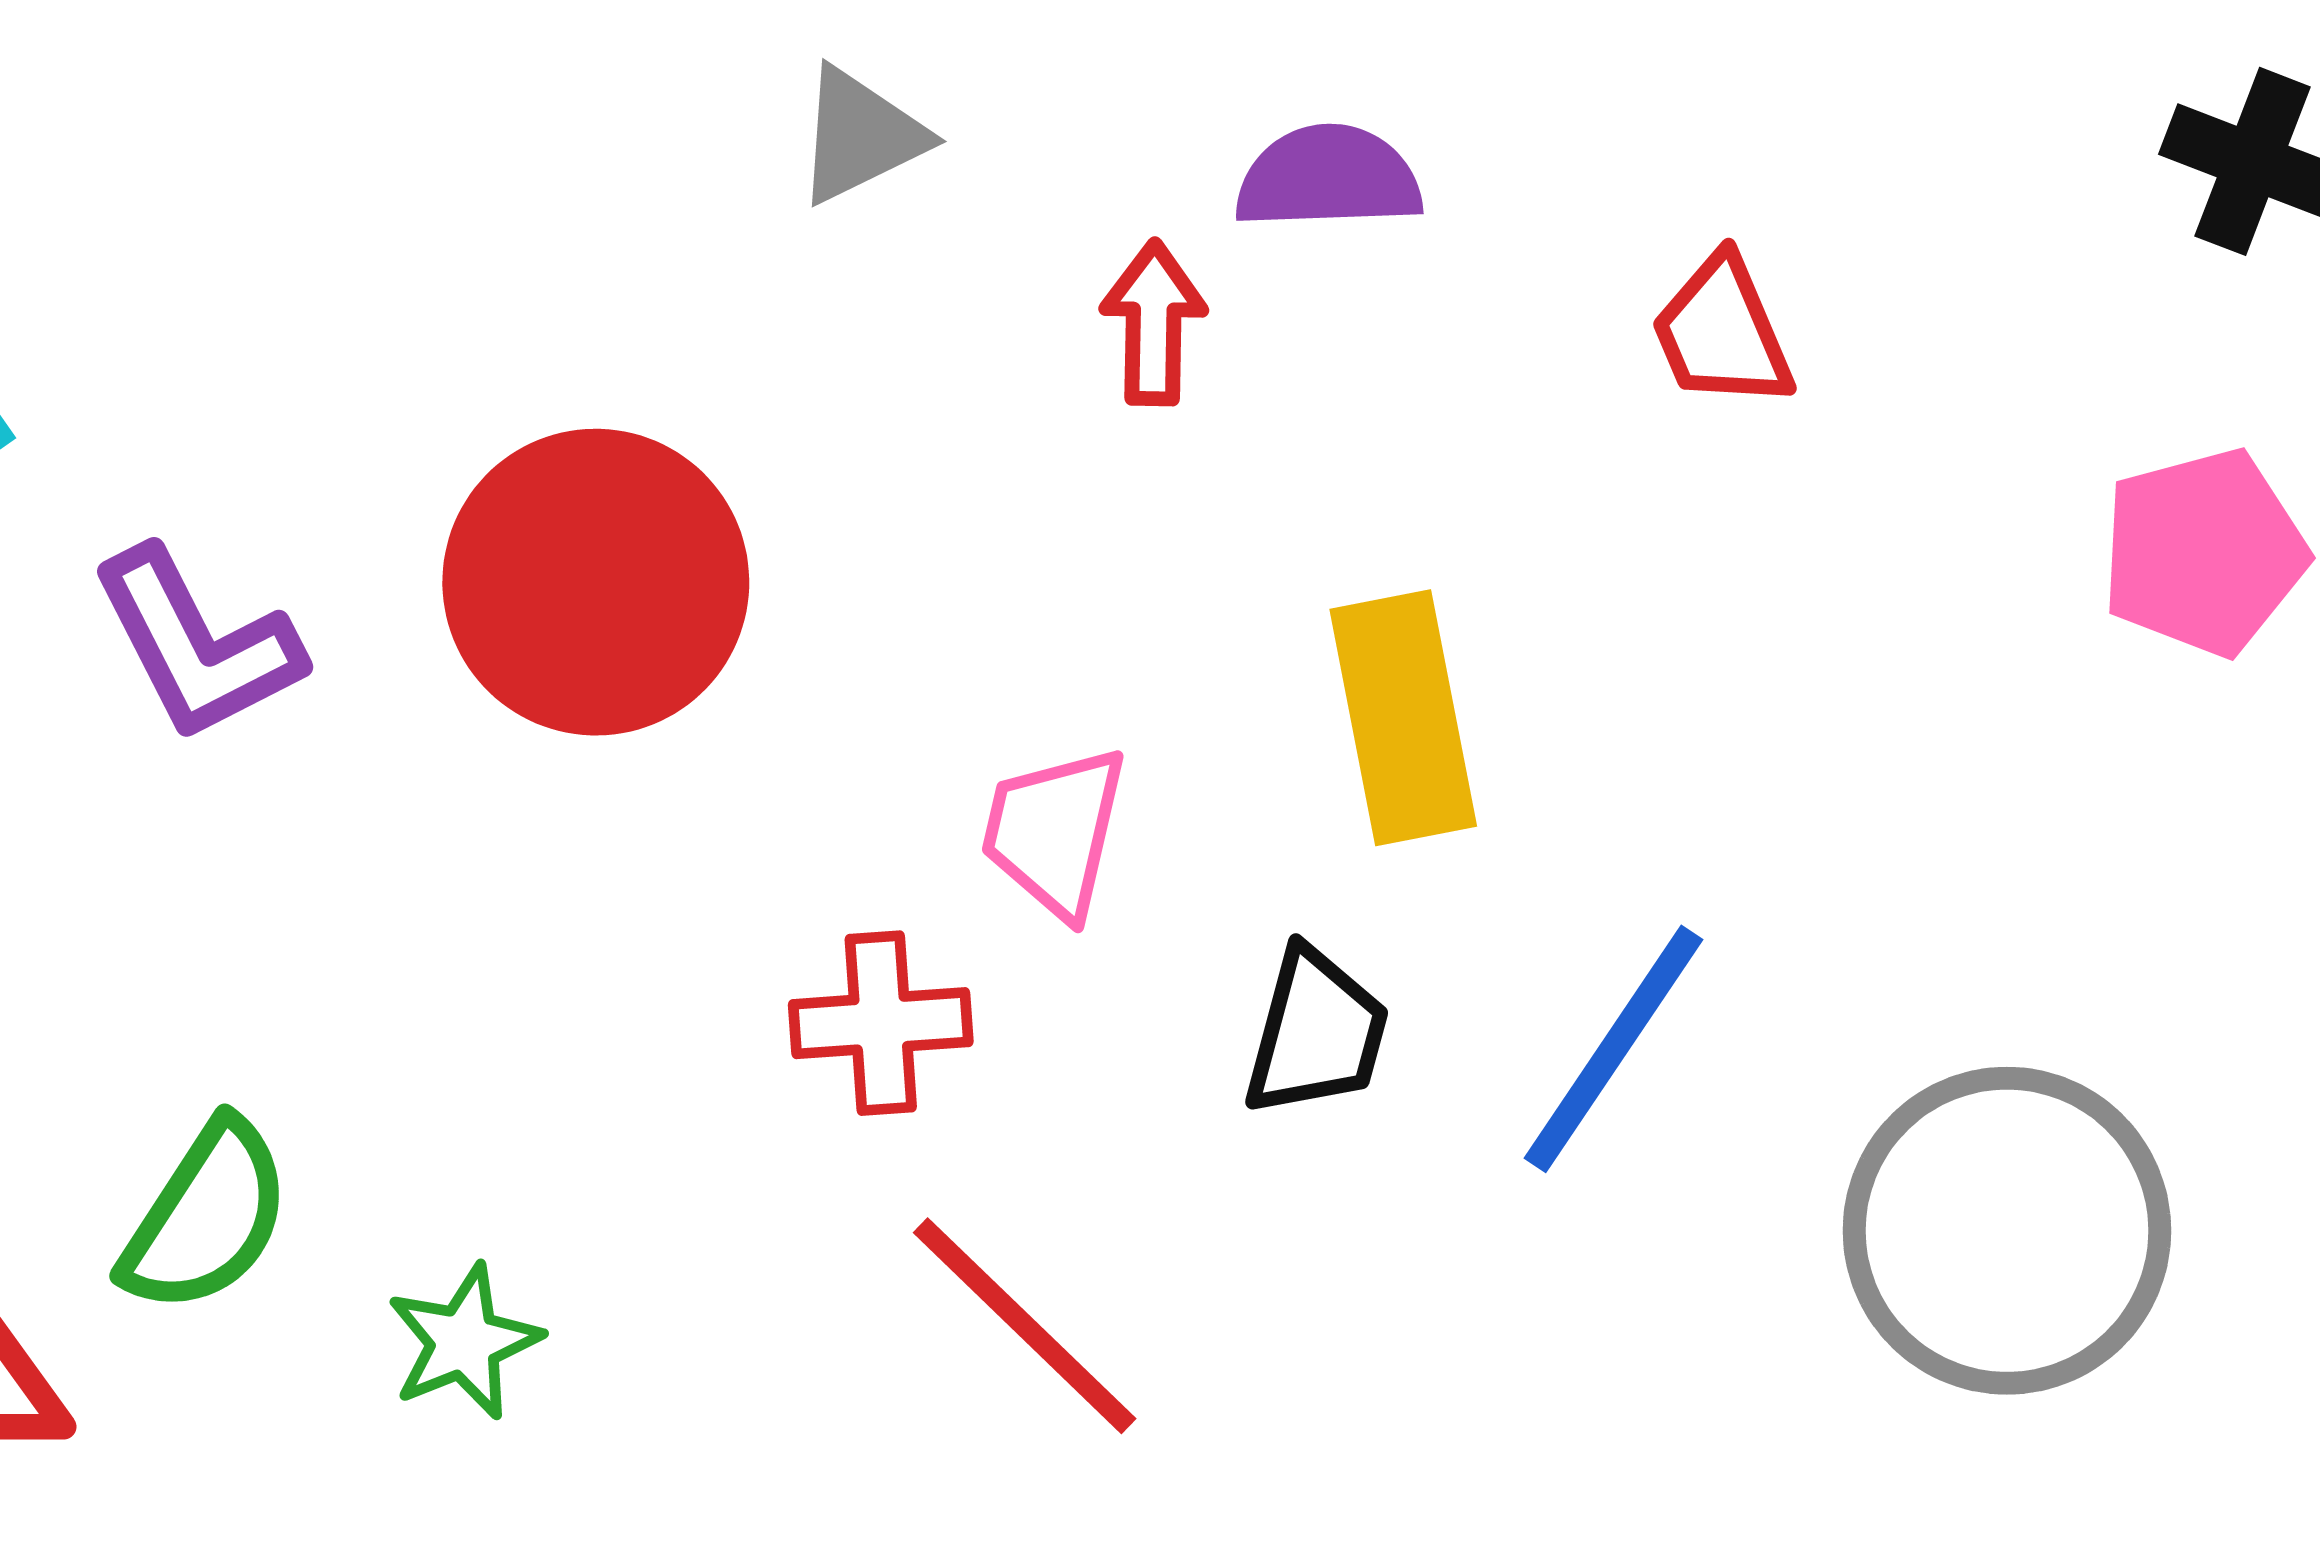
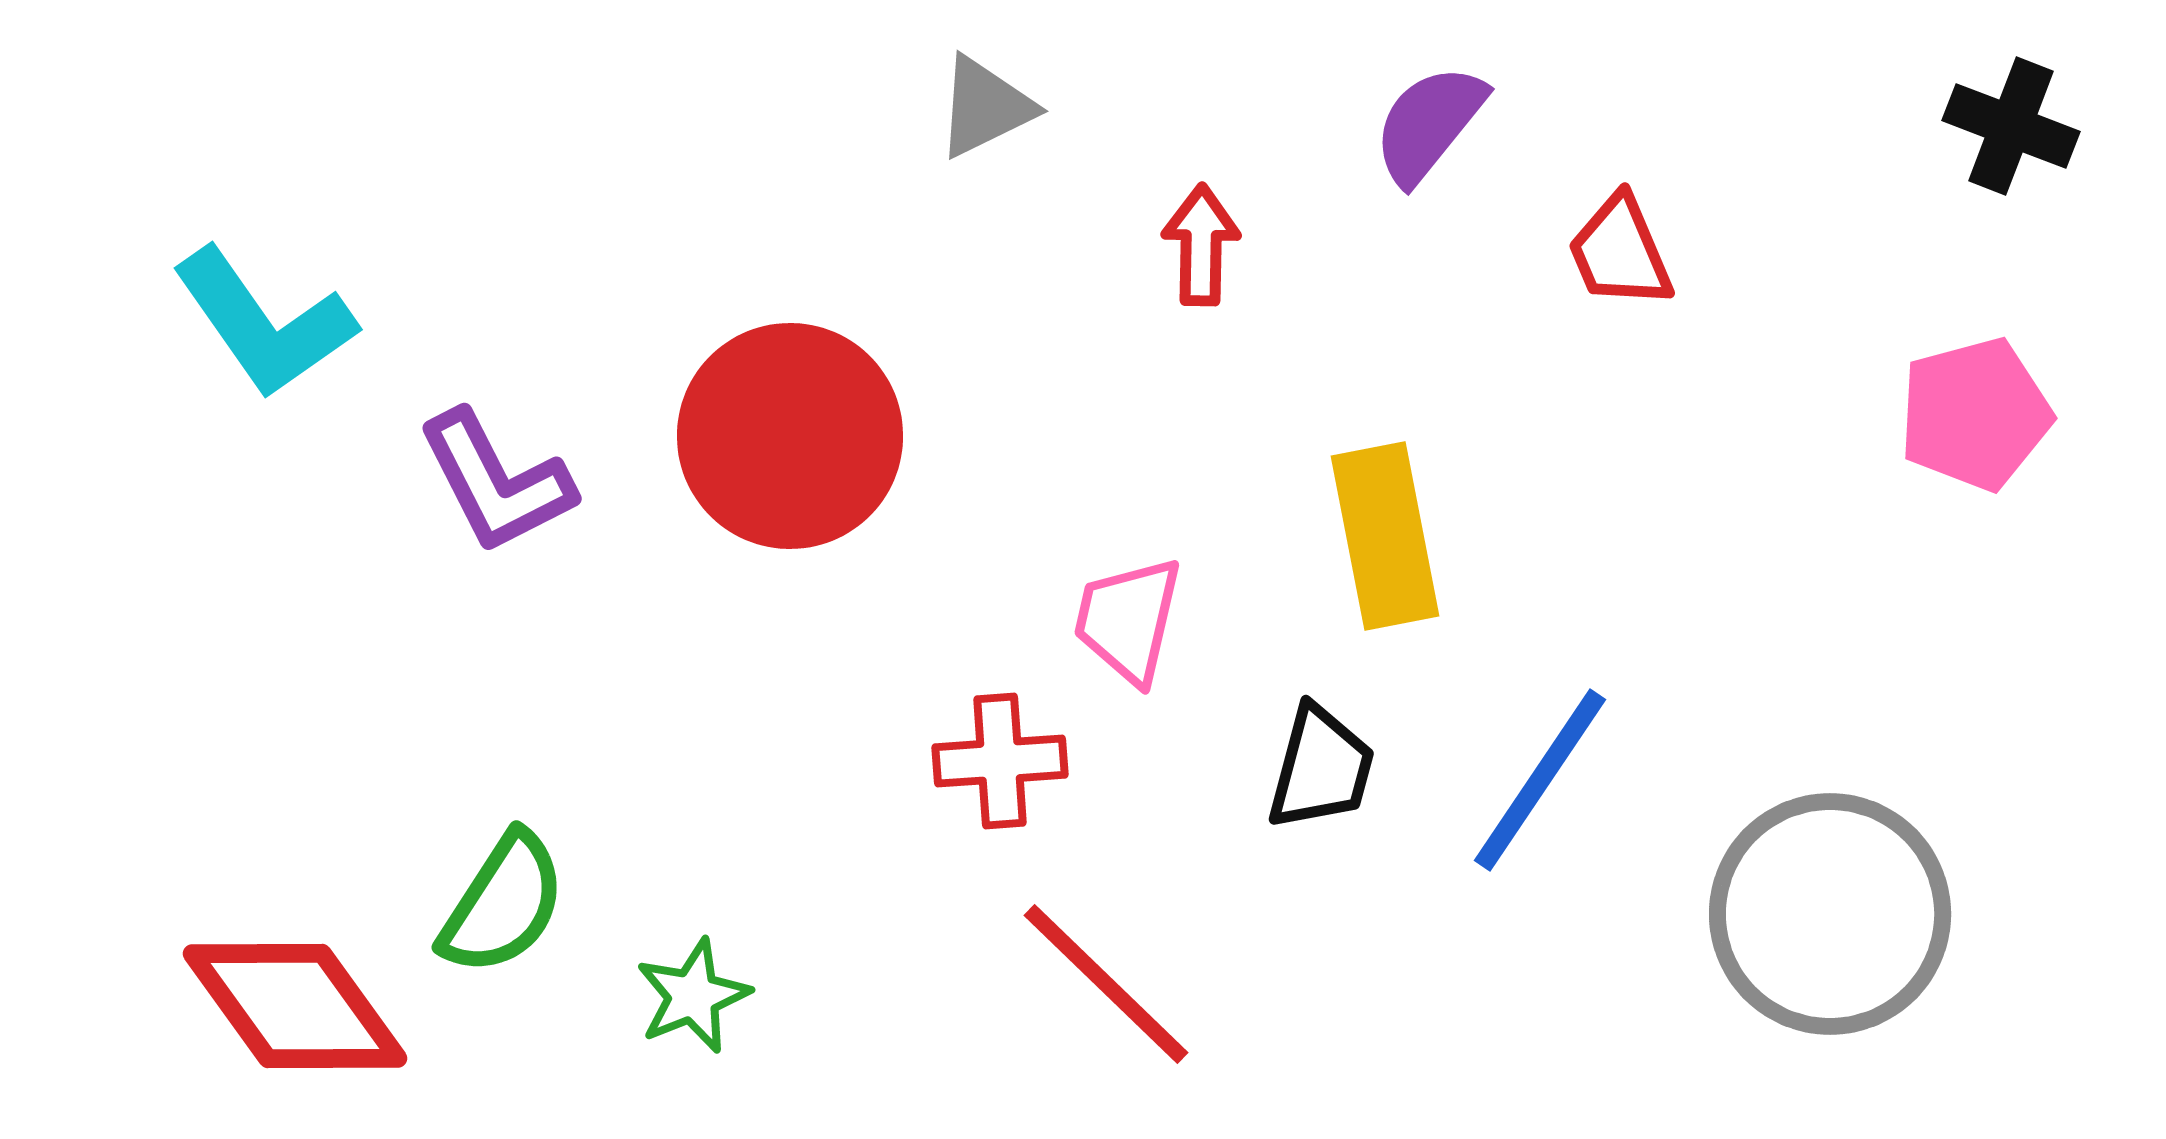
purple semicircle: (1329, 178) -> (1429, 124), moved, turned -49

